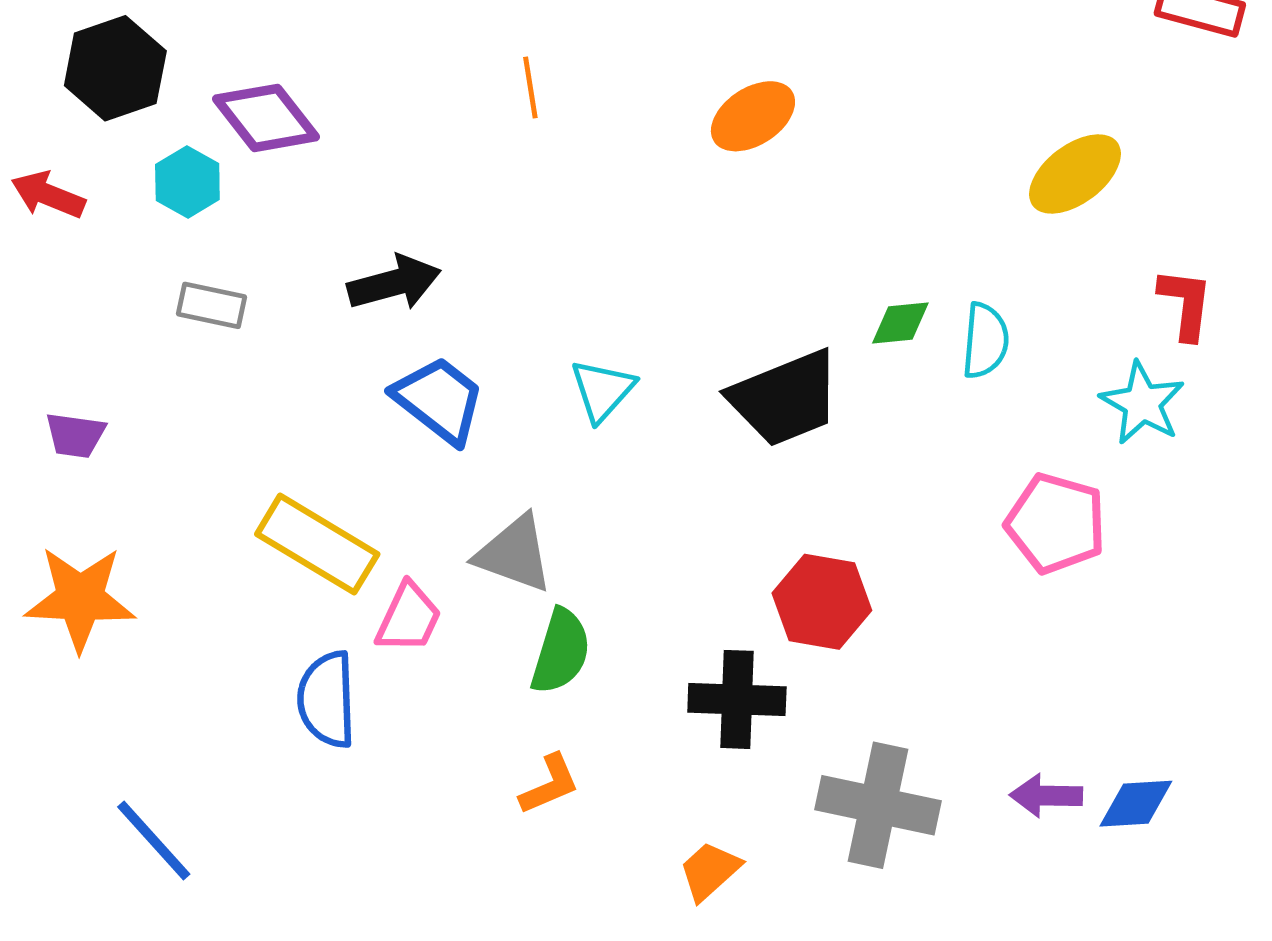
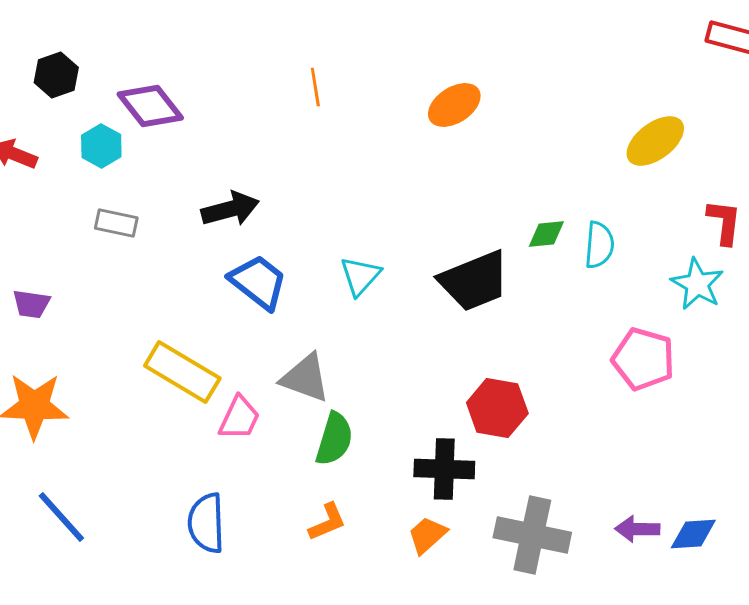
black hexagon: (115, 68) -> (56, 75), size x0.7
blue semicircle: (327, 699) -> (206, 523), moved
blue line: (154, 840) -> (61, 517), moved
orange trapezoid: (710, 871) -> (427, 535), moved

